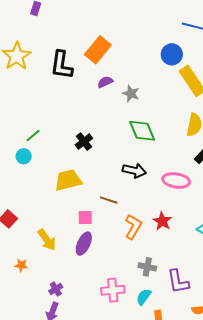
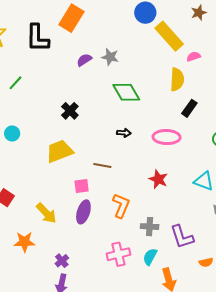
purple semicircle: (105, 82) -> (84, 60), moved
green line: (33, 135) -> (15, 83), moved
black arrow: (134, 171) -> (124, 133), size x0.6
orange L-shape: (133, 227) -> (121, 206), moved
orange star: (21, 265) -> (24, 242), size x1.5

